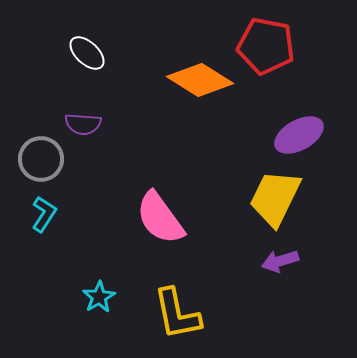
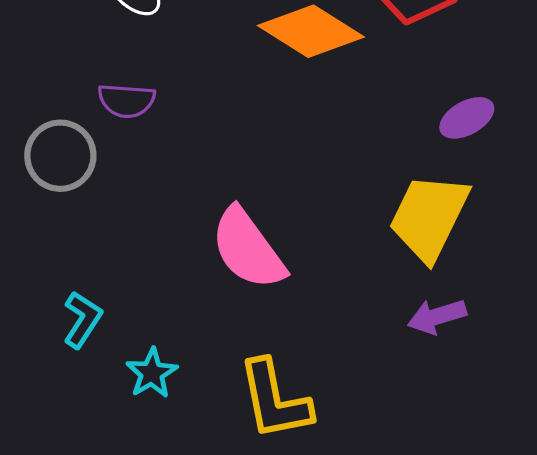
purple ellipse: (299, 135) -> (467, 118), size x0.7
cyan L-shape: (44, 214) -> (82, 320), moved

